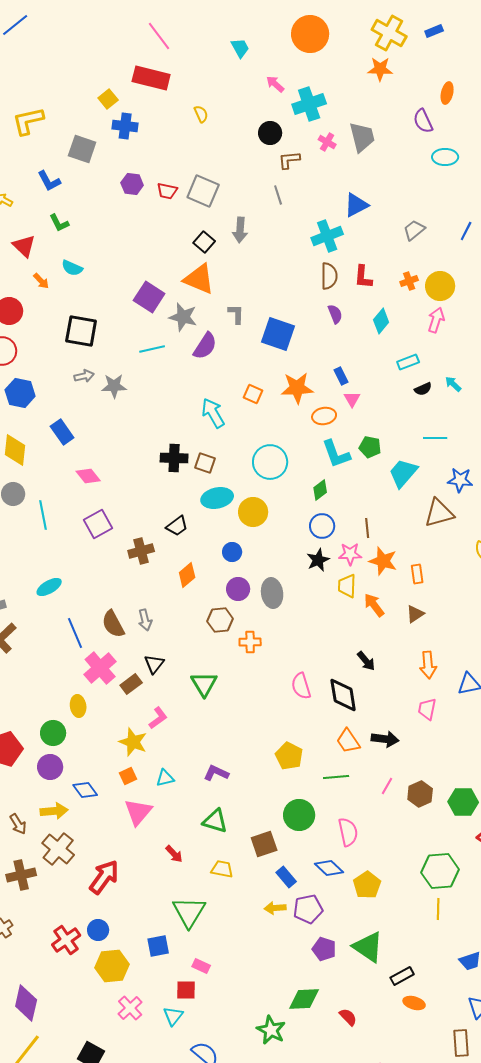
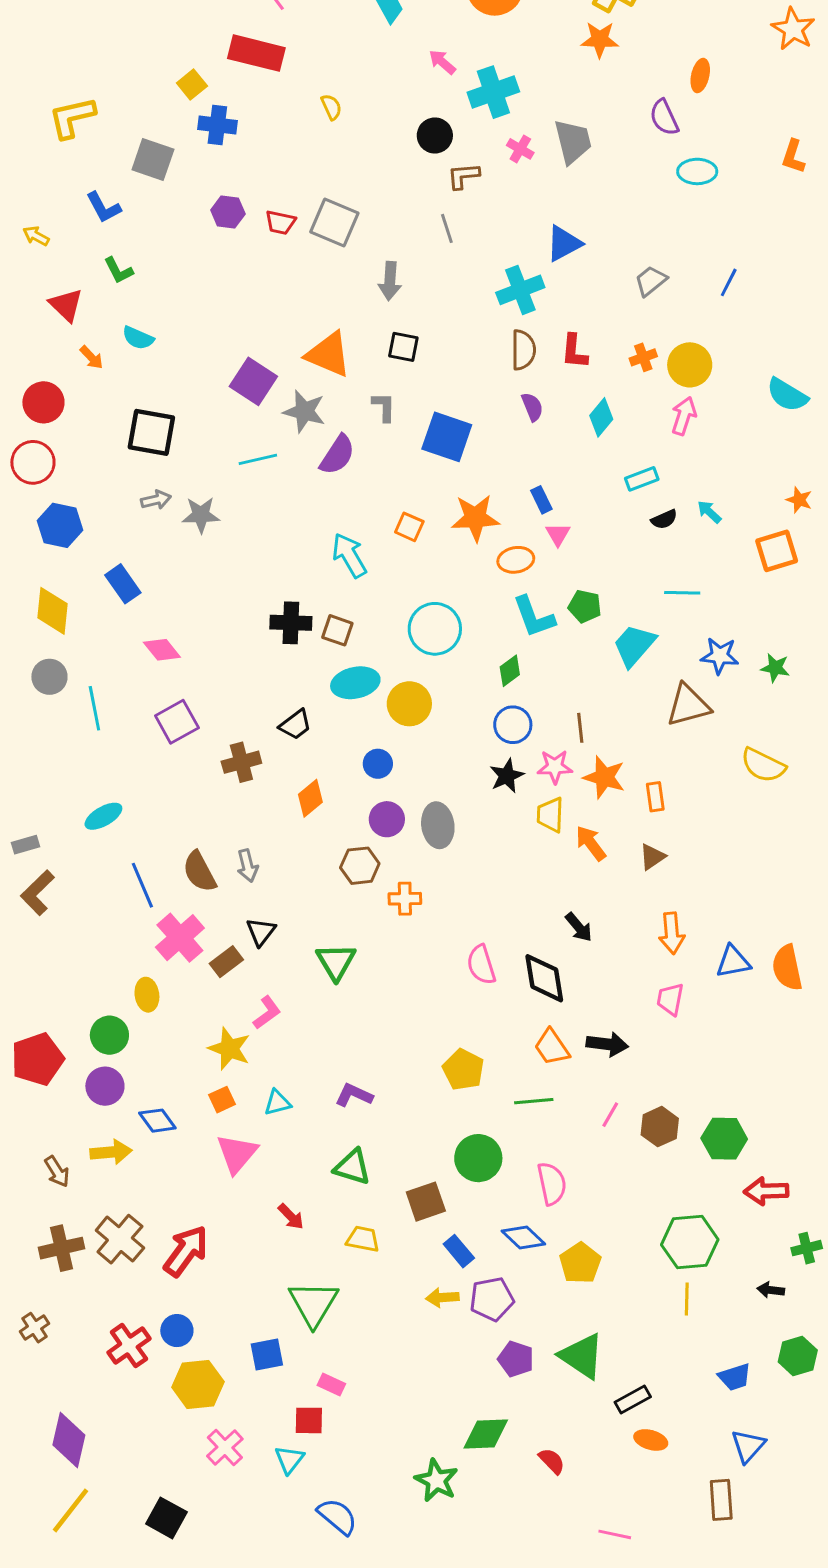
black square: (204, 242) -> (403, 347), moved, turned -30
brown cross: (58, 849) -> (120, 1239), moved

